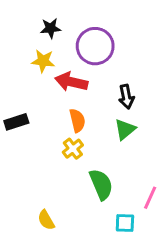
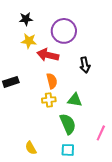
black star: (51, 28) -> (26, 19), moved
green triangle: (125, 129) -> (75, 100), moved, turned 49
yellow cross: (73, 149) -> (49, 100), turned 32
cyan square: (125, 223) -> (68, 150), moved

